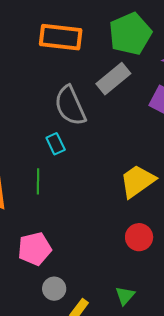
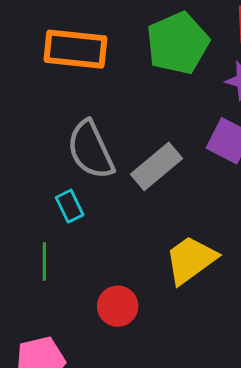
gray rectangle: (113, 79) -> (156, 166), moved
red circle: (139, 237) -> (118, 306), moved

